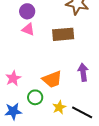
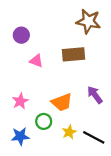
purple circle: (27, 11) -> (21, 35), moved
pink triangle: (28, 29) -> (36, 61), moved
purple arrow: (83, 72) -> (95, 95), turned -30

